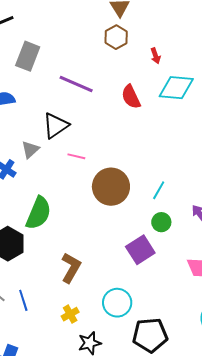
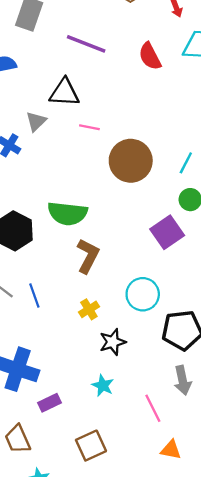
black triangle: (56, 125) -> (64, 93), turned 40
green semicircle: (39, 213) -> (67, 213), moved, turned 76

